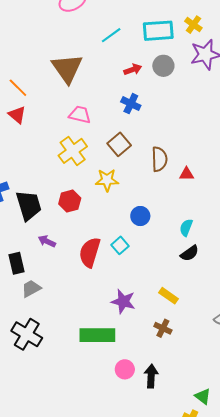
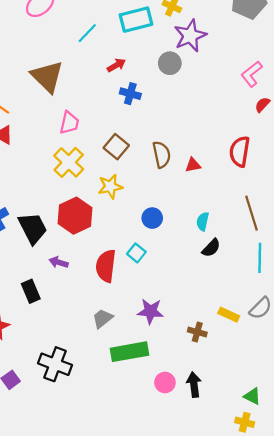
gray circle: (163, 66) -> (170, 63), moved
blue cross: (131, 104) -> (130, 94), moved
pink trapezoid: (80, 115) -> (69, 123), turned 100
red hexagon: (70, 201) -> (75, 216), size x1.5
gray trapezoid: (31, 289) -> (103, 318), moved
yellow rectangle: (168, 296) -> (229, 315), moved

